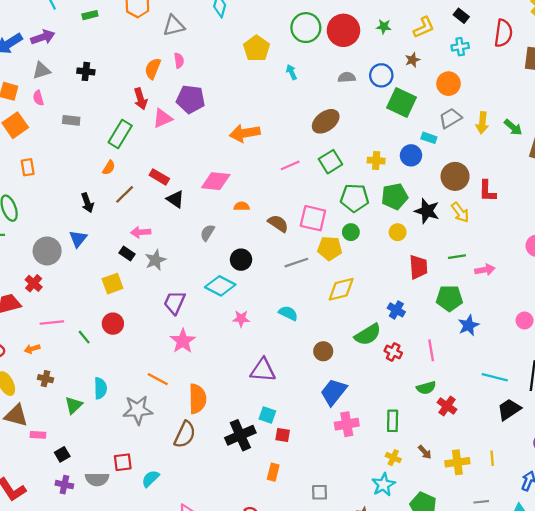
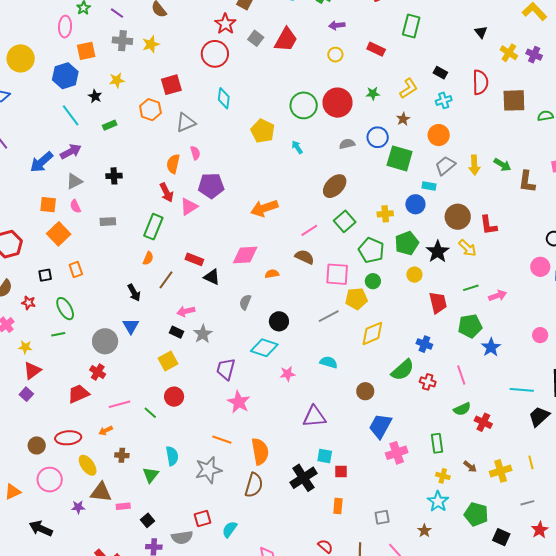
green pentagon: (355, 198) -> (371, 250), turned 30
black star: (427, 211) -> (438, 252), turned 30
brown semicircle: (278, 223) -> (305, 257), moved

